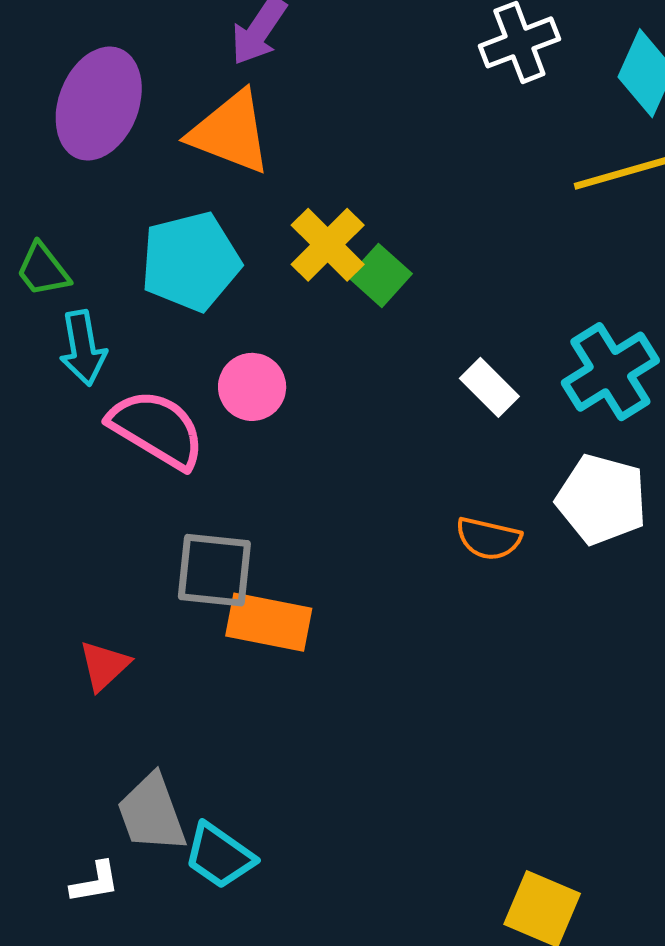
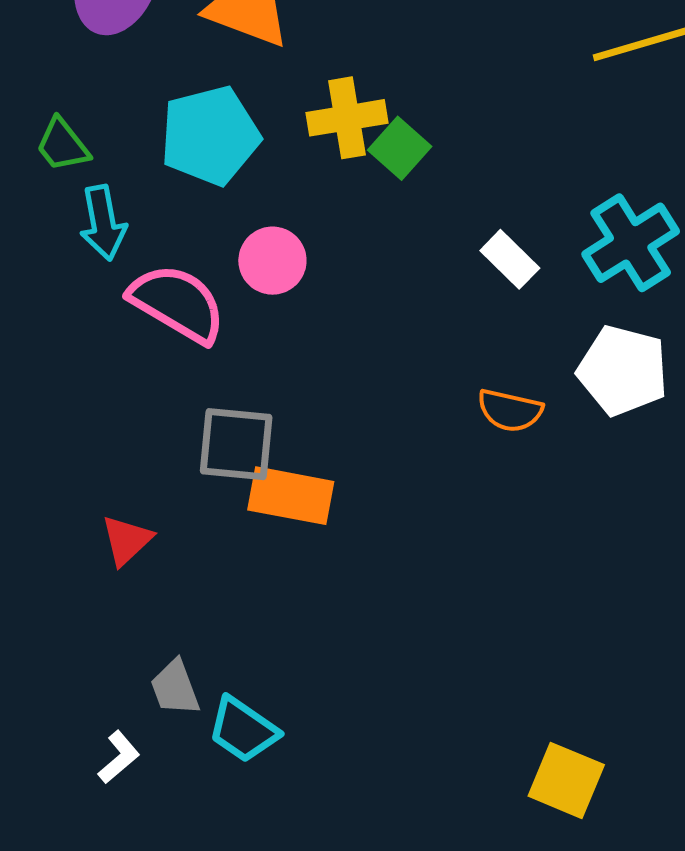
yellow cross: (328, 245) -> (347, 118), turned 36
gray trapezoid: (152, 813) -> (175, 688), size x0.7
white L-shape: (95, 882) -> (119, 757), turned -30

